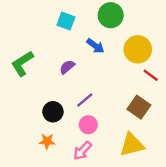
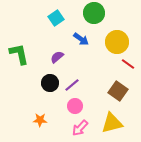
cyan square: (66, 21) -> (56, 18), turned 35
green L-shape: (22, 63) -> (19, 54), turned 110
black circle: (53, 112) -> (50, 83), moved
pink arrow: (82, 151) -> (80, 128), moved

